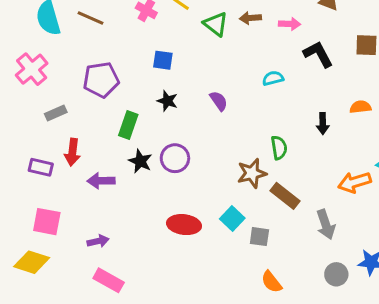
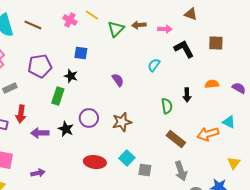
green triangle: (216, 24) -> (116, 29), turned 36
cyan semicircle: (273, 78) -> (154, 65), turned -40
black star: (167, 101) -> (71, 76), moved
green semicircle: (279, 148) -> (167, 106), moved
black star: (140, 161) -> (66, 129), moved
brown star: (252, 173) -> (122, 122), moved
brown rectangle: (285, 196) -> (176, 139), moved
gray arrow: (326, 225) -> (181, 171), moved

